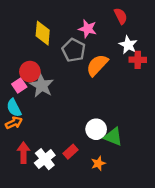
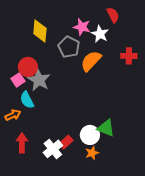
white star: (128, 45) -> (100, 34), moved
cyan semicircle: (14, 108) -> (27, 100), moved
white circle: (96, 129) -> (90, 135), moved
white cross: (45, 159) -> (53, 149), moved

